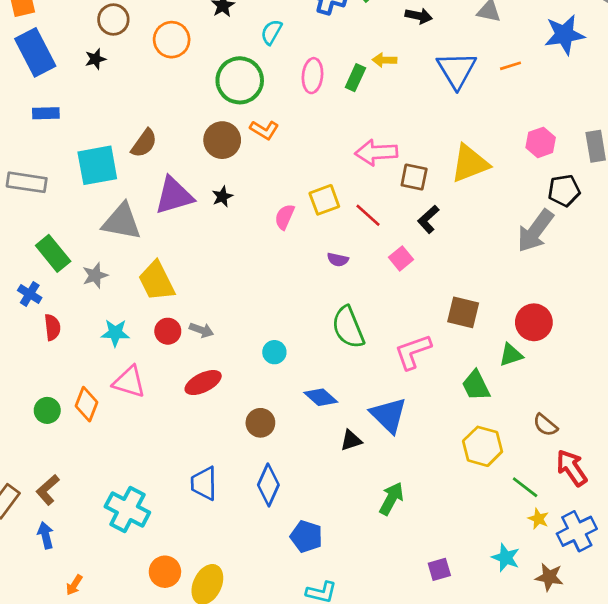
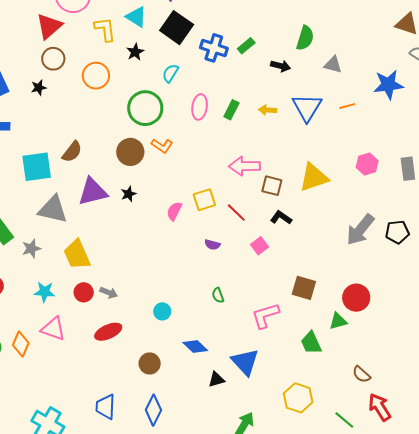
yellow arrow: (384, 60) -> (268, 110), moved
black pentagon: (564, 191) -> (397, 232), moved
black L-shape: (428, 219) -> (281, 218), turned 75
green semicircle: (348, 327) -> (218, 295), size x0.5
yellow hexagon: (483, 446) -> (298, 398), moved

